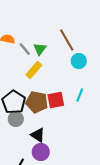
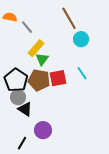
green triangle: (40, 49) -> (42, 59), moved
cyan line: (80, 95) -> (82, 73), turned -56
black triangle: (38, 135) -> (25, 109), moved

